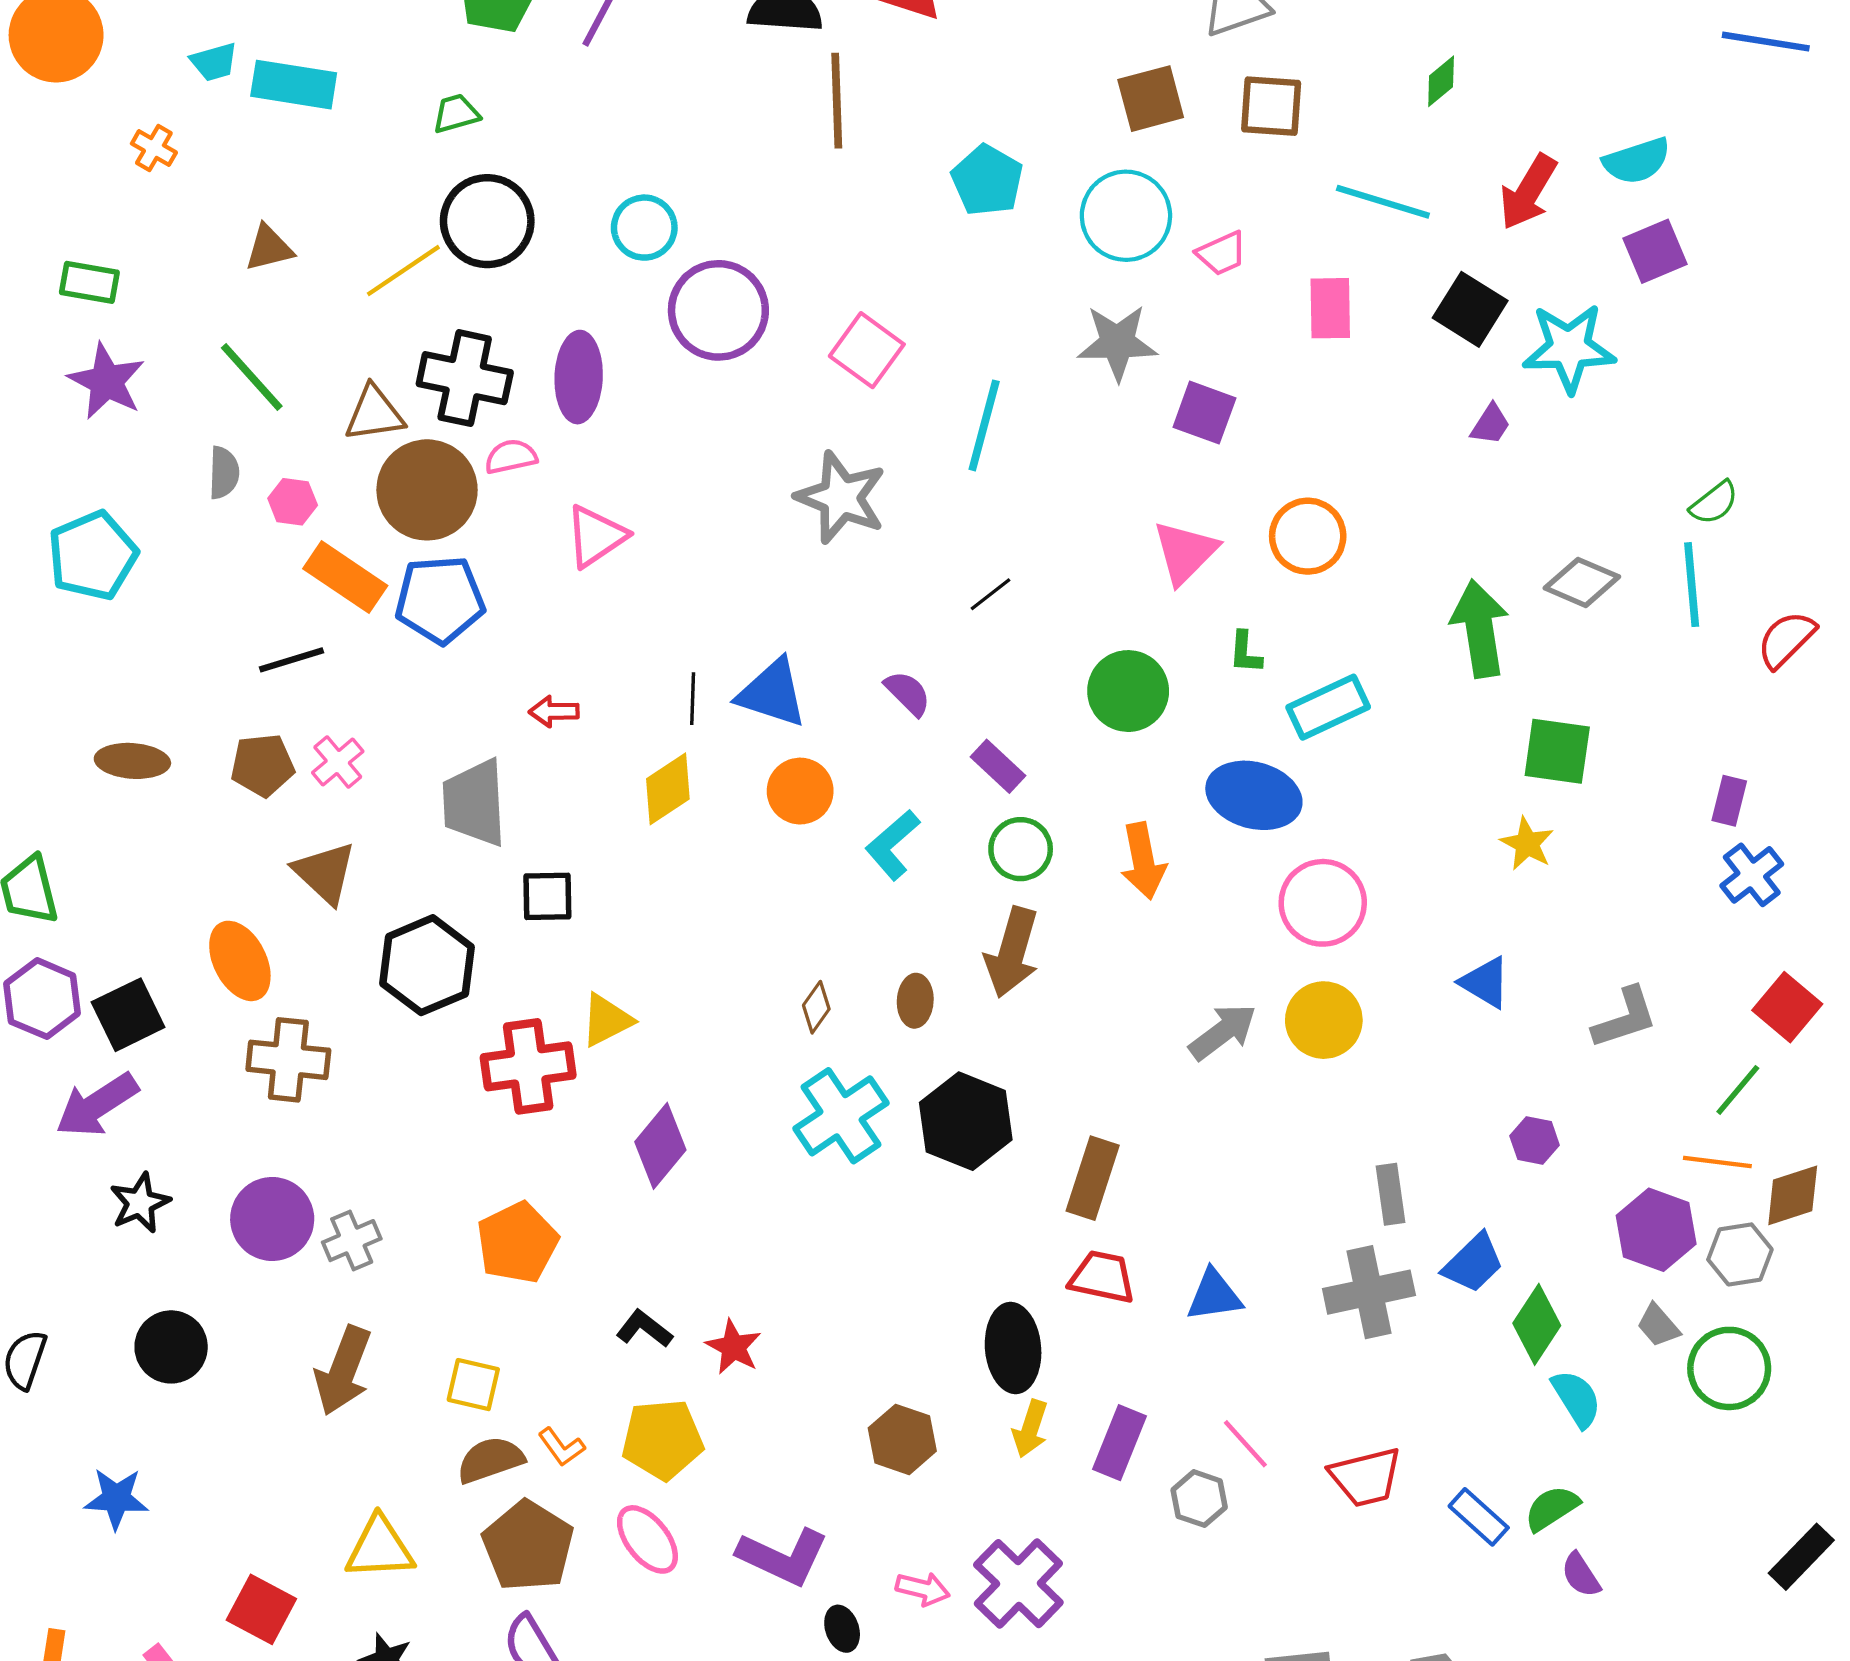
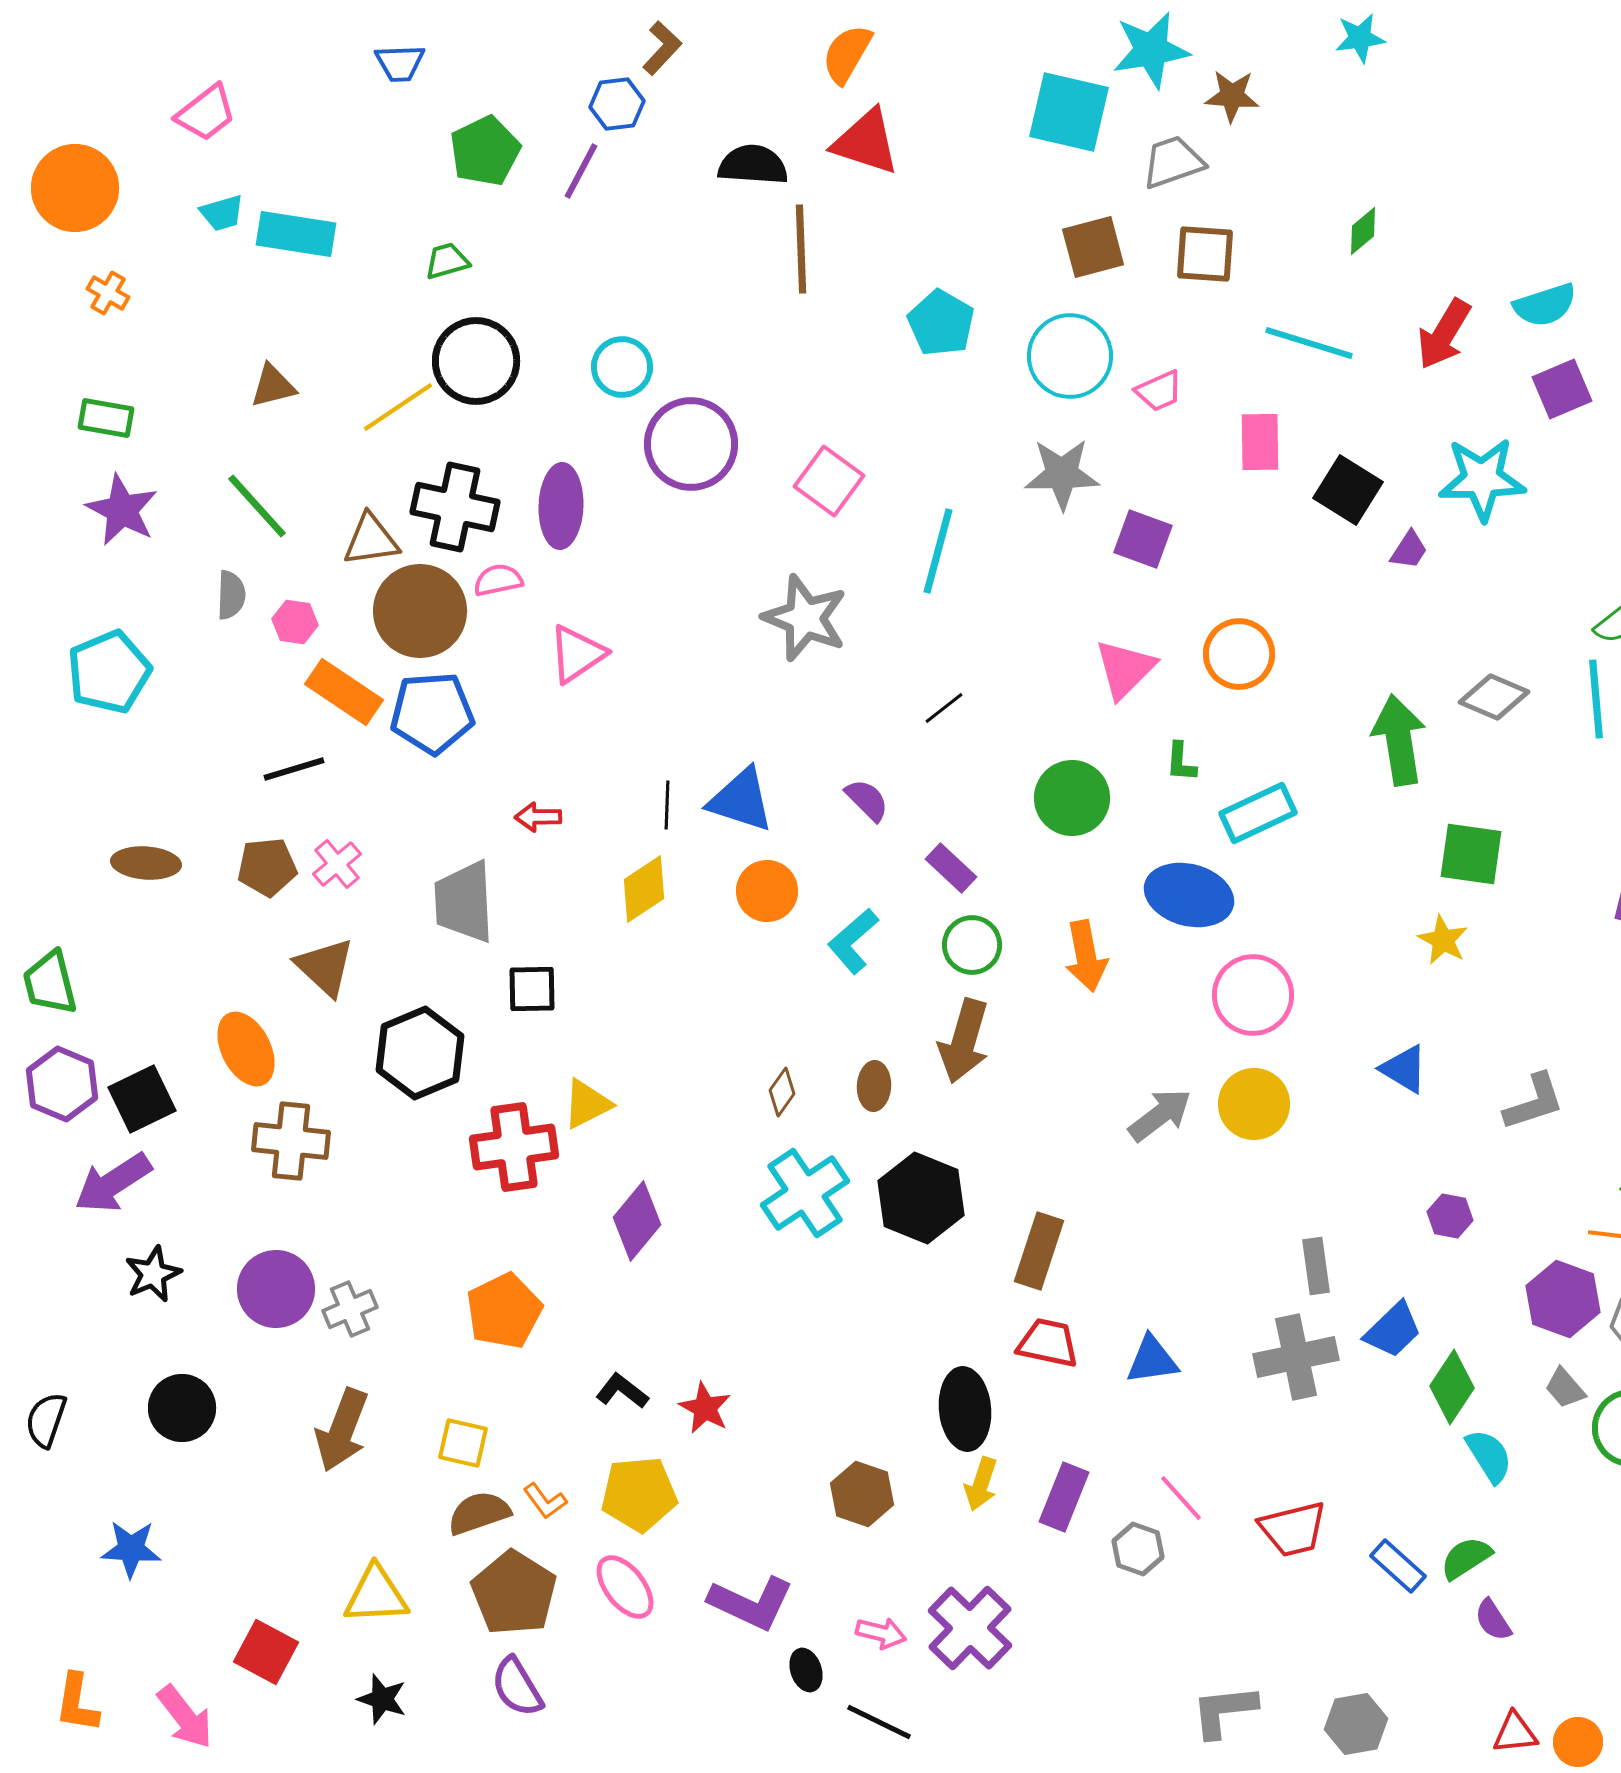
orange cross: (154, 148) -> (108, 293), moved
black square: (1470, 309) -> (1348, 490), moved

